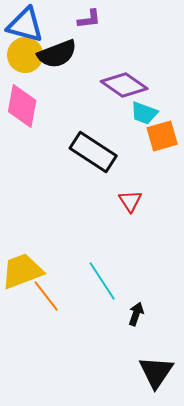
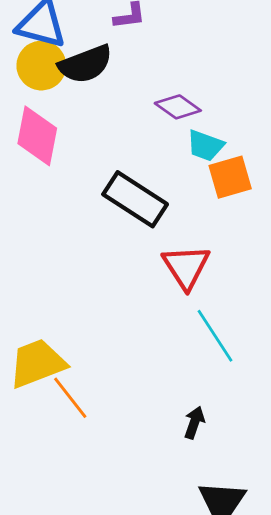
purple diamond: (124, 85) -> (178, 107), size x0.7
red triangle: (130, 201) -> (186, 267), size x1.5
cyan line: (102, 281) -> (215, 336), moved

